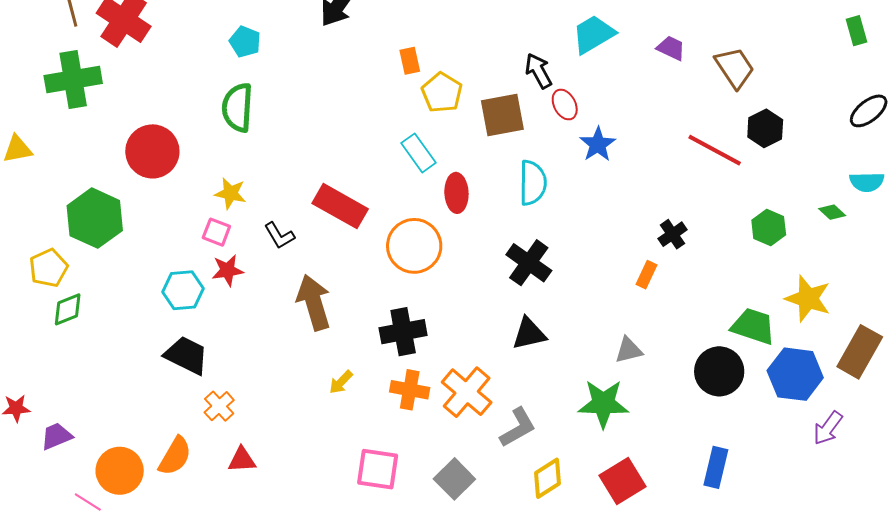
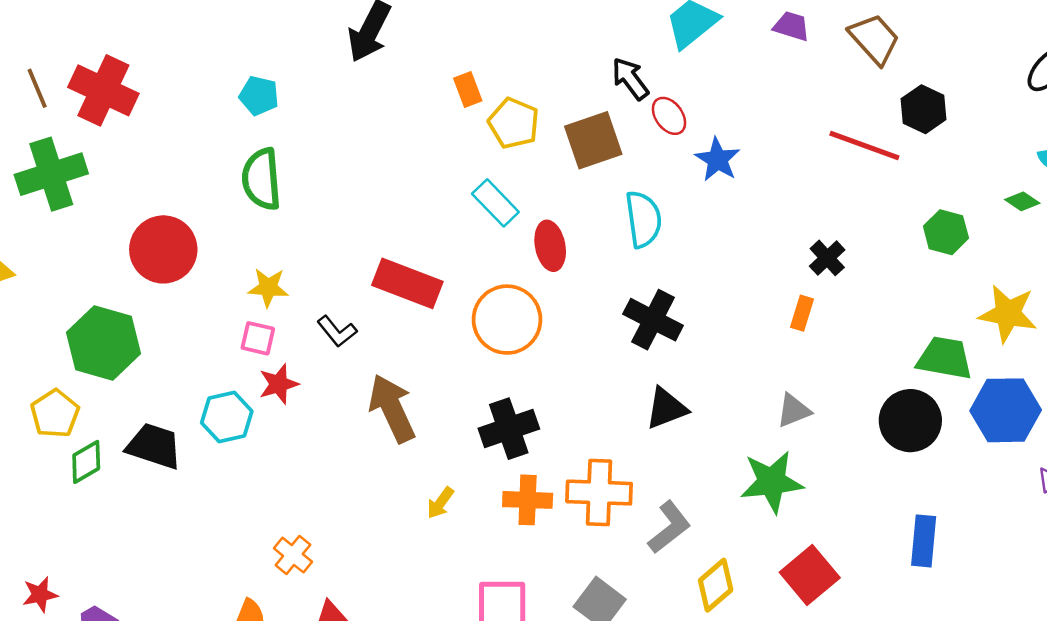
black trapezoid: (186, 355) -> (154, 446), moved
orange cross: (467, 392) -> (599, 493), turned -30

